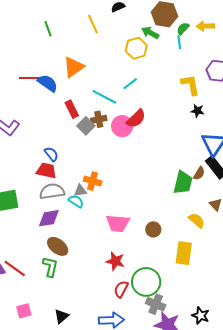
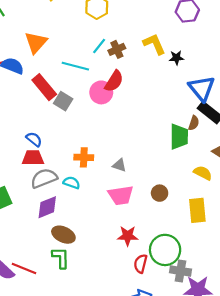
yellow L-shape: (190, 85) -> (154, 44), moved
red rectangle: (72, 109) -> (44, 87), size x1.4
brown cross: (99, 119) -> (117, 49), moved
gray triangle: (80, 191) -> (119, 165), moved, turned 40

